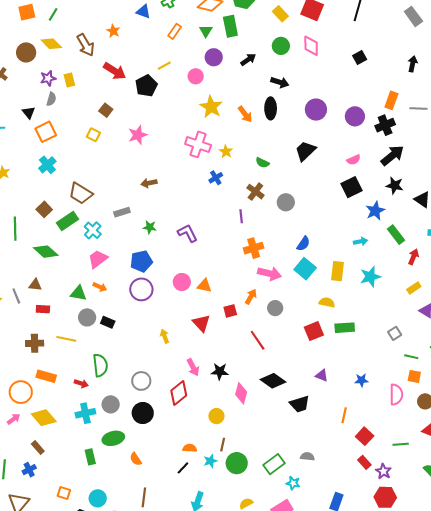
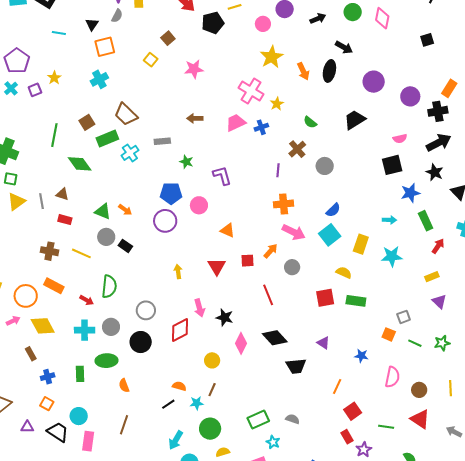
pink trapezoid: (98, 259) -> (236, 123), moved
pink circle: (182, 282) -> (199, 205), moved
orange square: (414, 376) -> (389, 334), moved
green circle: (237, 463) -> (210, 429), moved
blue cross: (29, 470) -> (48, 377), moved

